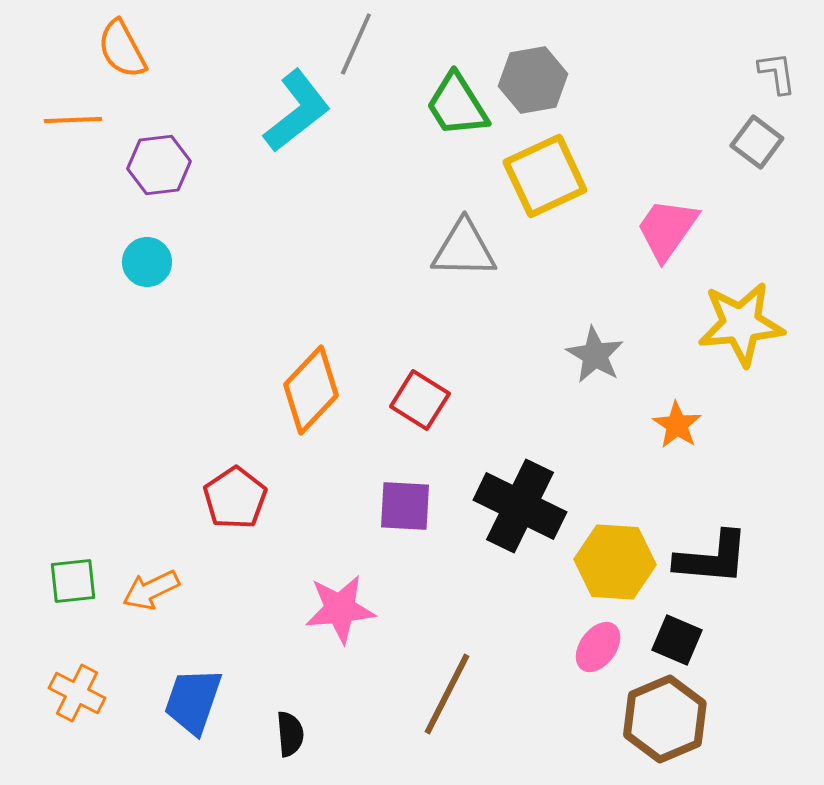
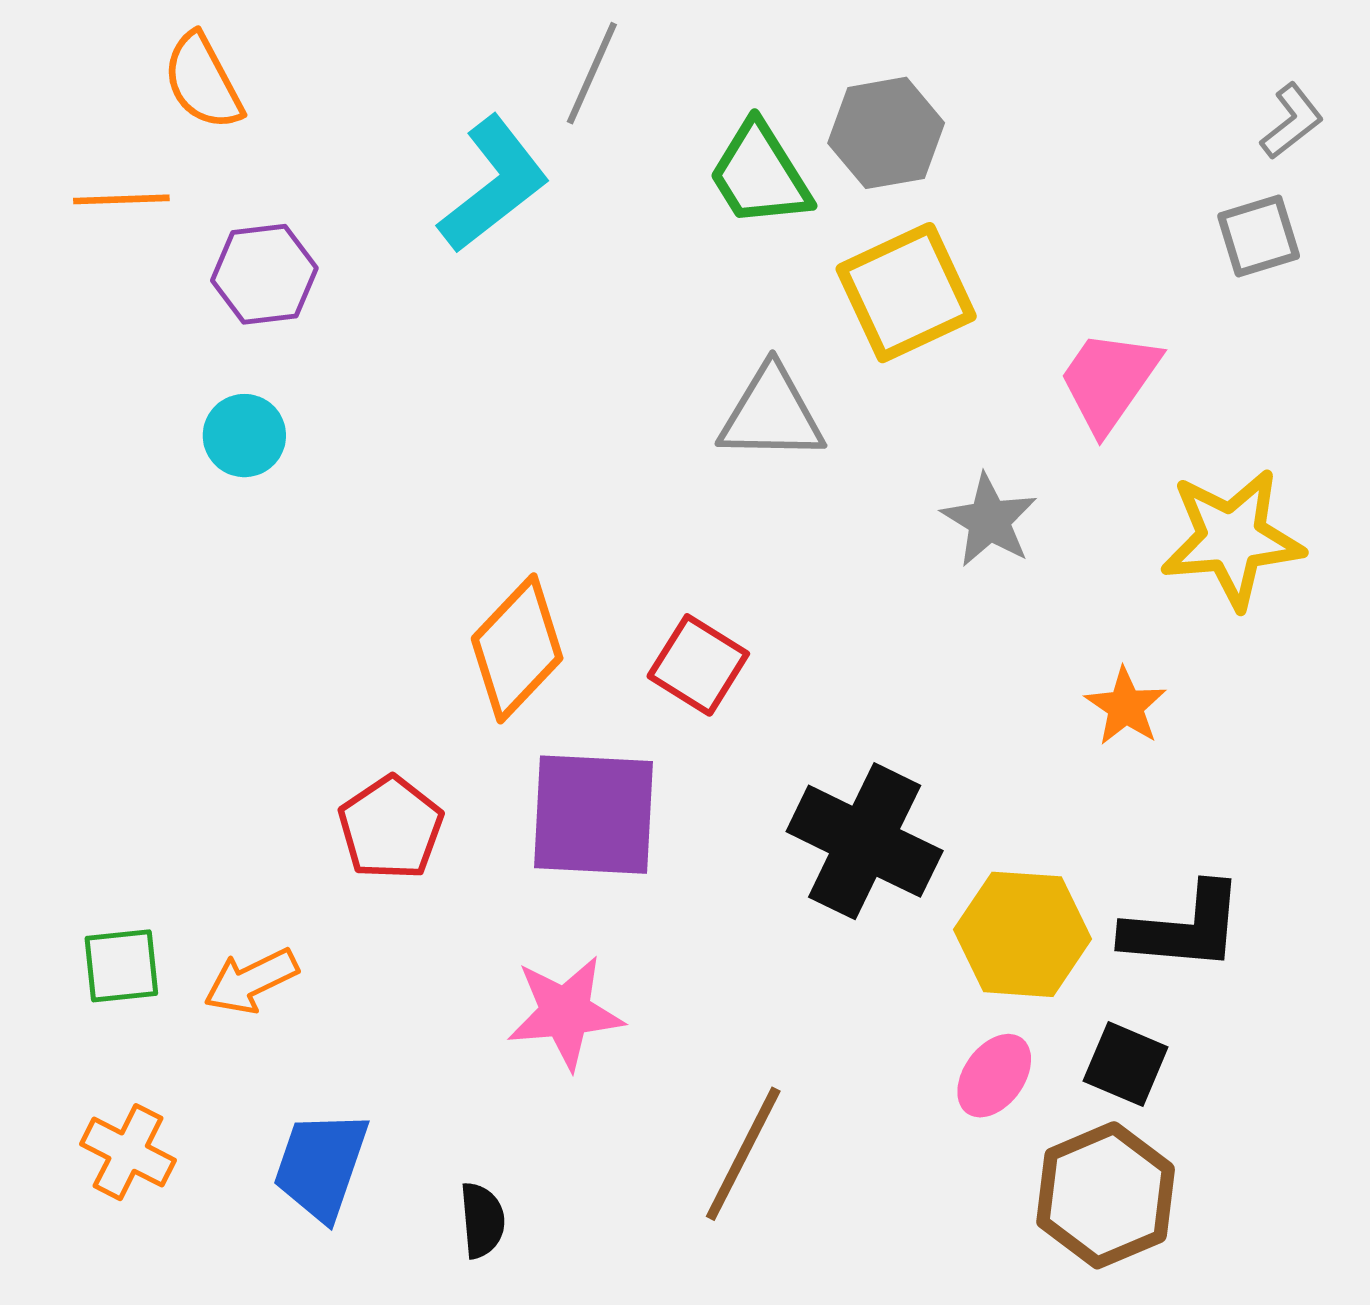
gray L-shape: (777, 73) -> (1292, 121), turned 60
gray square: (757, 142) -> (1259, 236), turned 36
gray star: (595, 355) -> (989, 520), moved
purple square: (405, 506) -> (594, 815), moved, size x1.5

